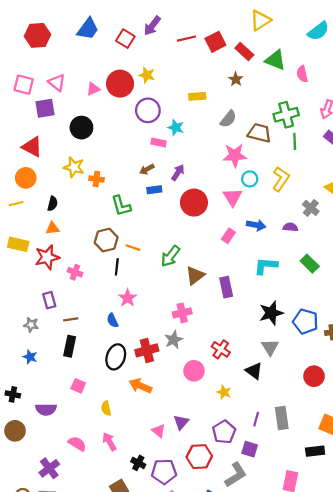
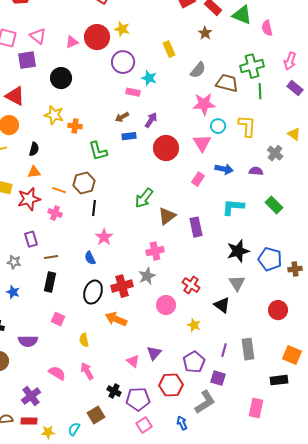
yellow rectangle: (197, 96) -> (169, 49), turned 70
yellow L-shape: (281, 179) -> (247, 126), turned -30
orange line: (133, 248) -> (59, 190), moved

